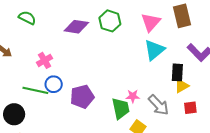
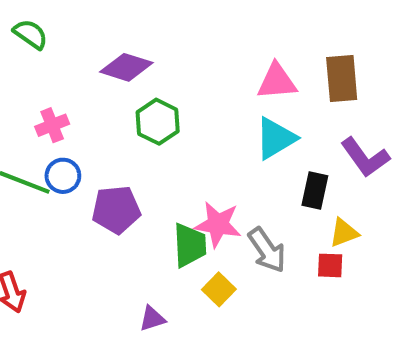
green hexagon: (110, 21) -> (158, 122), moved
pink triangle: (151, 22) -> (277, 81), turned 35
yellow triangle: (182, 86) -> (344, 233), moved
pink star: (133, 96) -> (218, 224), size x1.6

